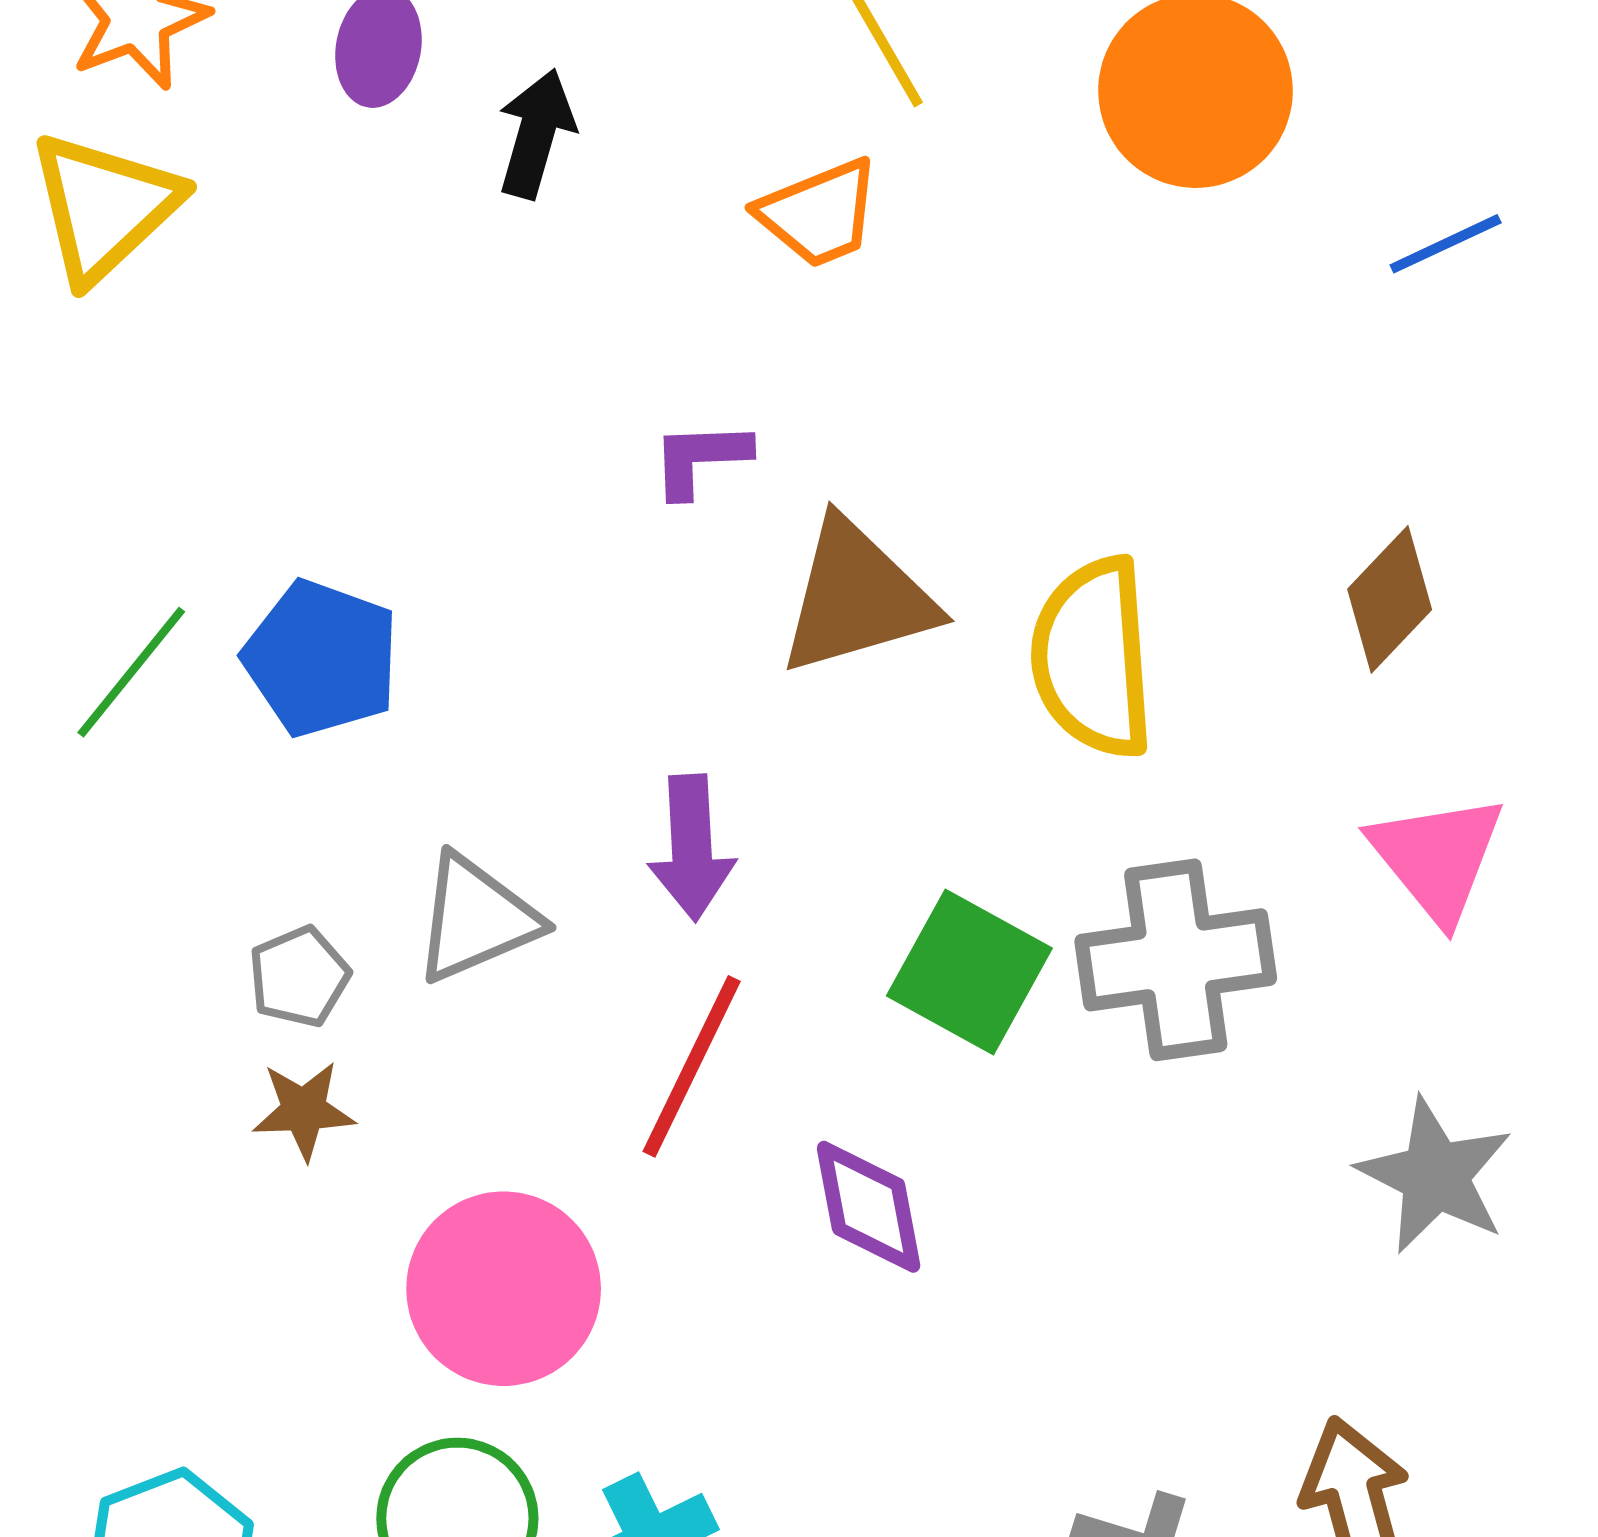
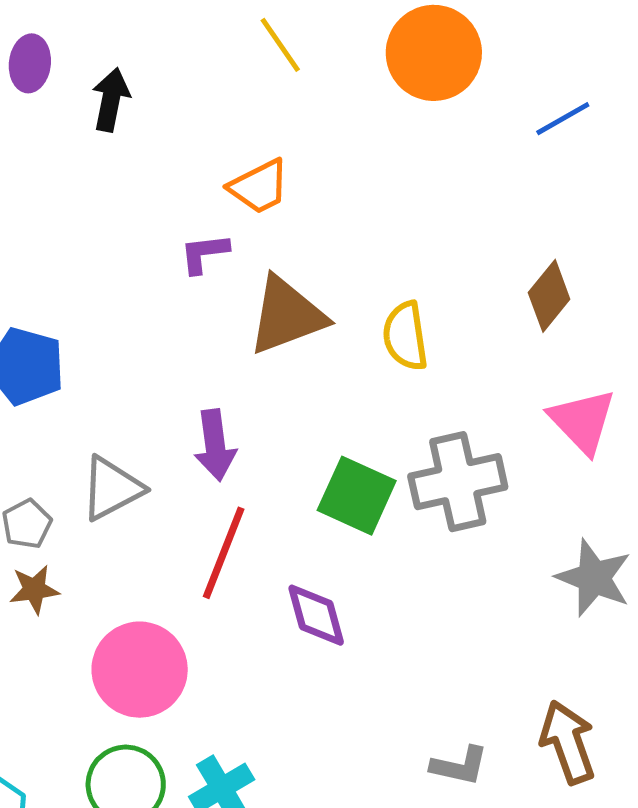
orange trapezoid: (819, 213) -> (259, 187), moved
yellow semicircle: (1093, 658) -> (405, 336), size x0.7

